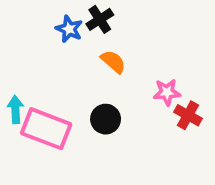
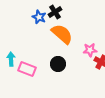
orange semicircle: (113, 62) -> (62, 34), size x1.6
pink rectangle: (46, 129) -> (27, 69), size x0.7

